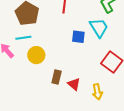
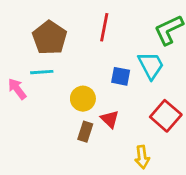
yellow circle: (36, 55) -> (83, 99), moved
red triangle: (74, 84) -> (110, 119), moved

